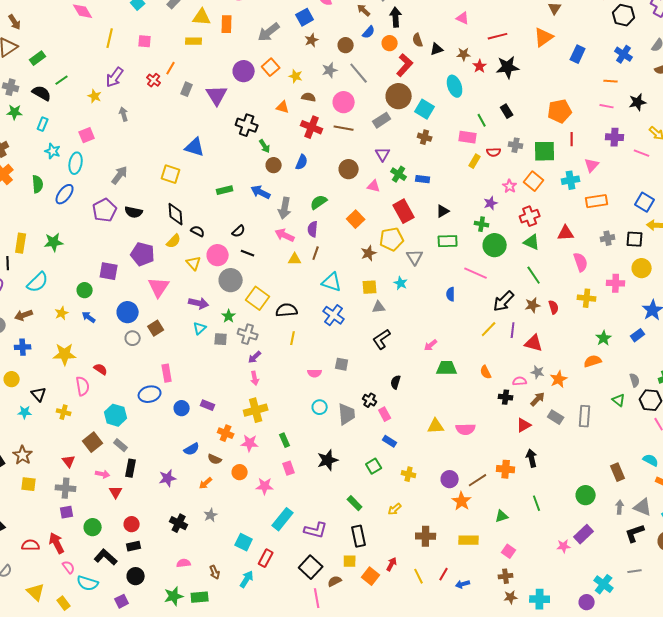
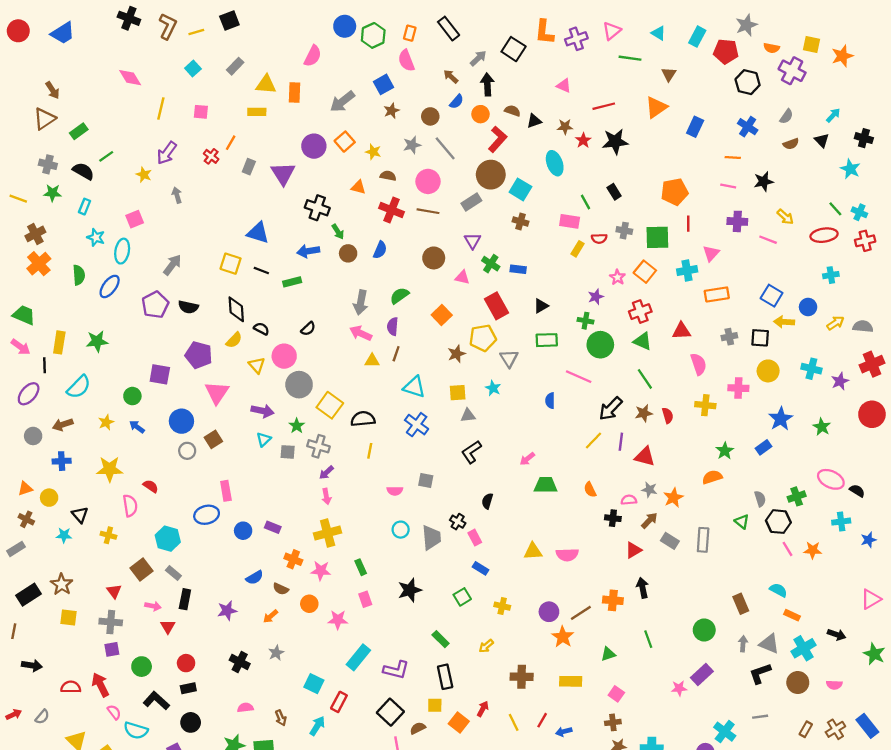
brown semicircle: (418, 40) -> (512, 111), turned 128
blue arrow: (261, 192) -> (308, 251), moved, turned -36
black line: (248, 253) -> (261, 270), moved

